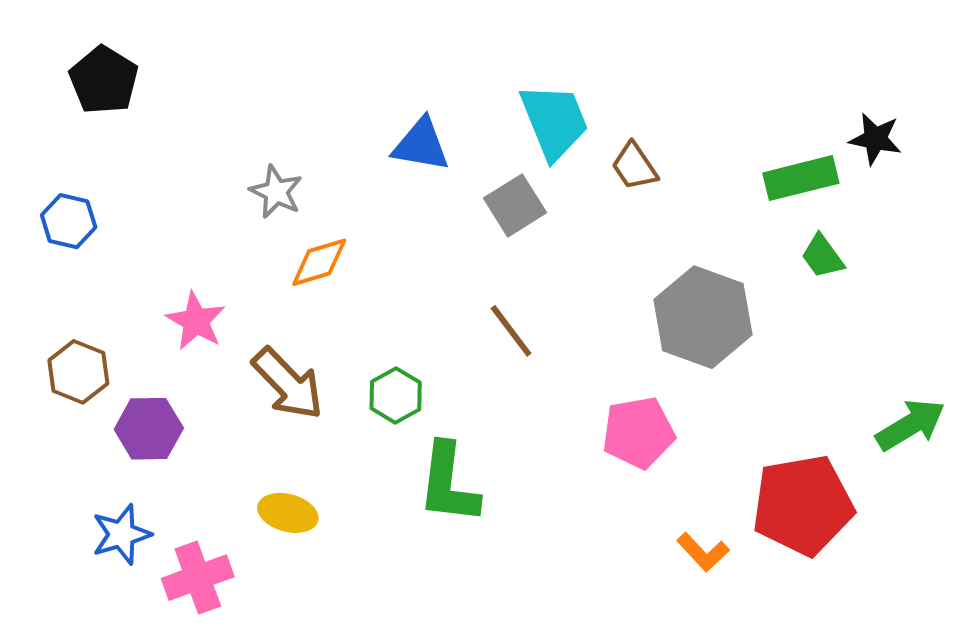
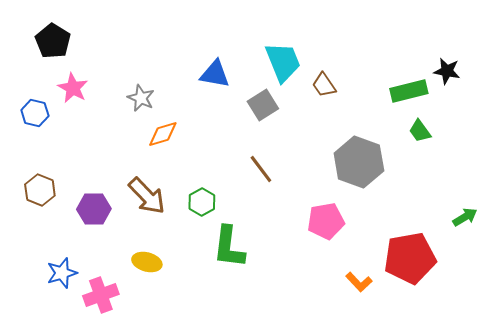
pink star: (196, 321) -> (73, 88), moved
green arrow: (911, 425) -> (465, 217), size x0.7
purple hexagon: (149, 429) -> (94, 209), moved

